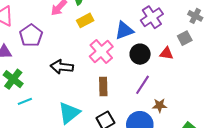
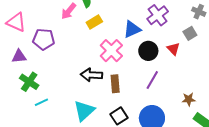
purple pentagon: (31, 35) -> (44, 39), turned -30
red triangle: (166, 53) -> (173, 49), turned 40
black arrow: (62, 67) -> (91, 75), moved
brown star: (160, 105) -> (189, 99), moved

